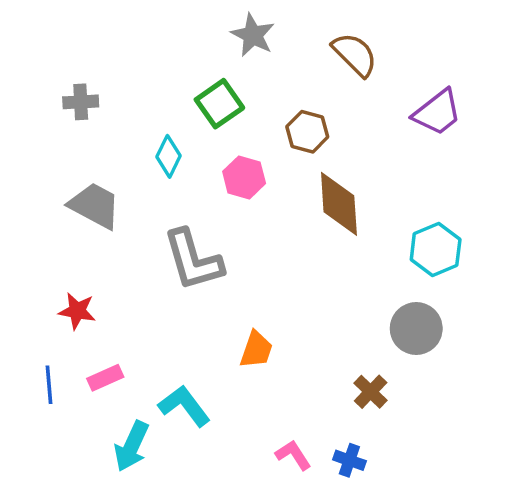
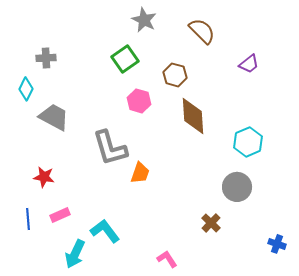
purple trapezoid: (437, 112) -> (249, 64), size x0.7
cyan diamond: (169, 156) -> (26, 89), moved
orange trapezoid: (256, 350) -> (140, 173), moved
blue cross: (349, 460) -> (277, 244), moved

